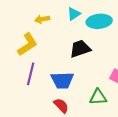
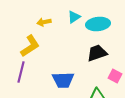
black trapezoid: (80, 49) -> (97, 53), moved
purple line: (31, 74) -> (21, 72), moved

